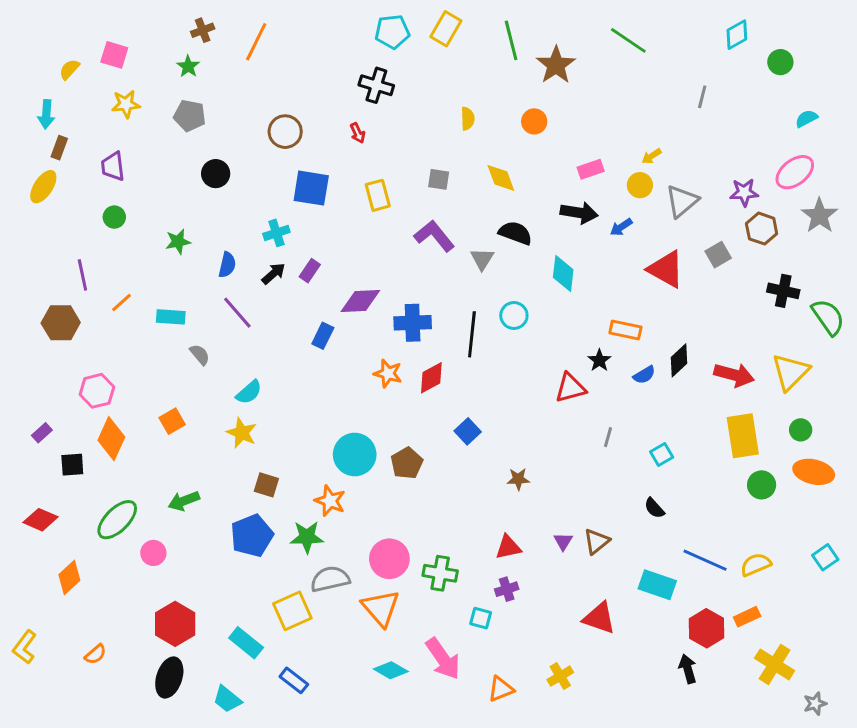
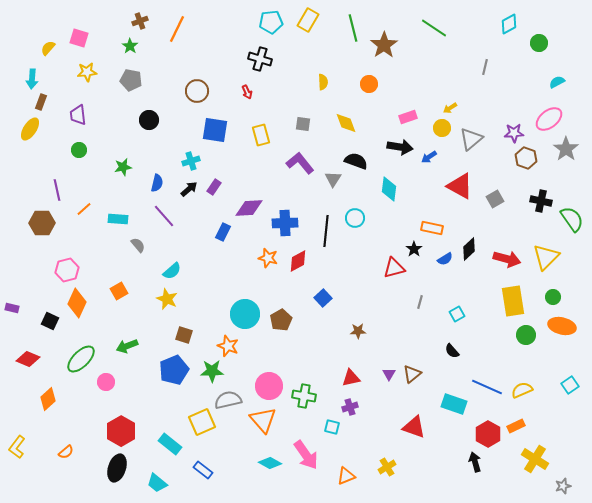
gray square: (718, 255) -> (495, 199), moved
purple rectangle: (42, 433) -> (12, 308), moved, turned 56
black square: (72, 465) -> (50, 321), turned 30

